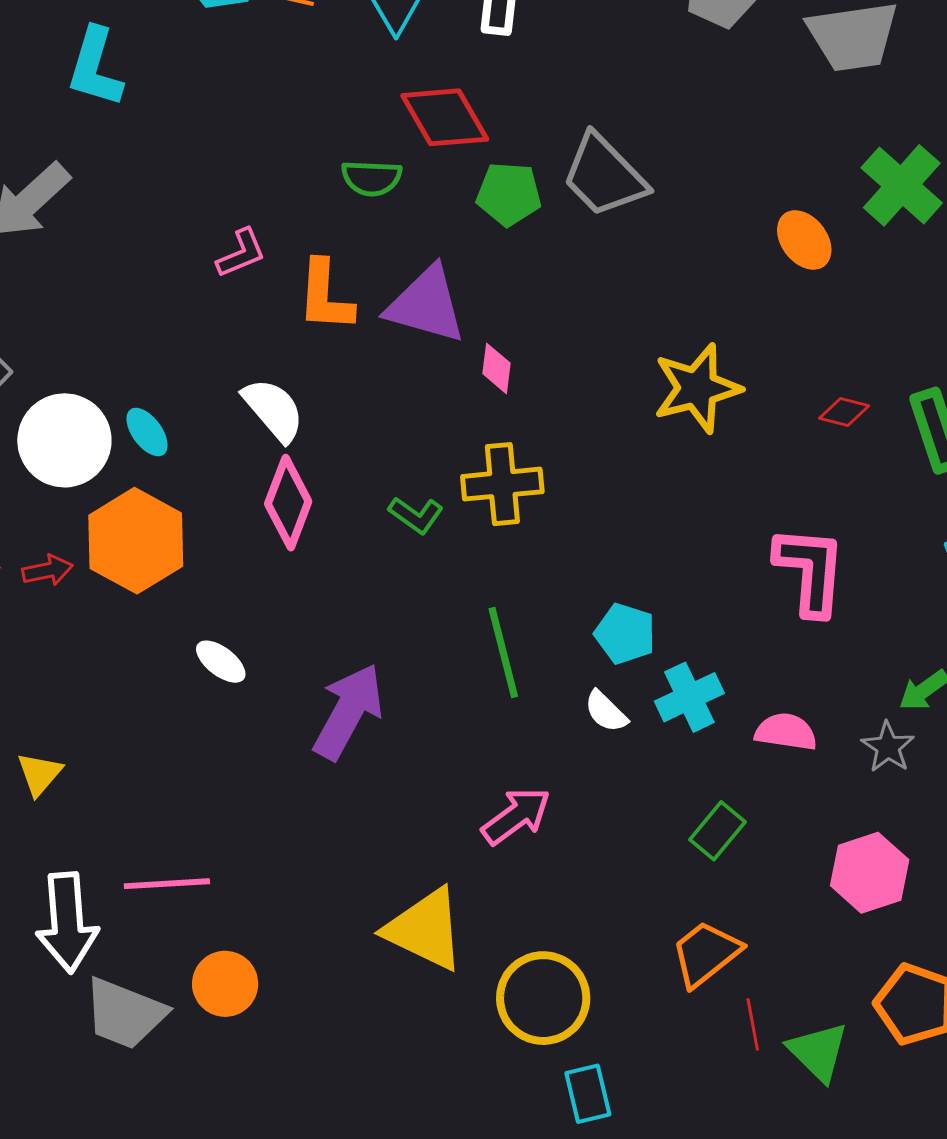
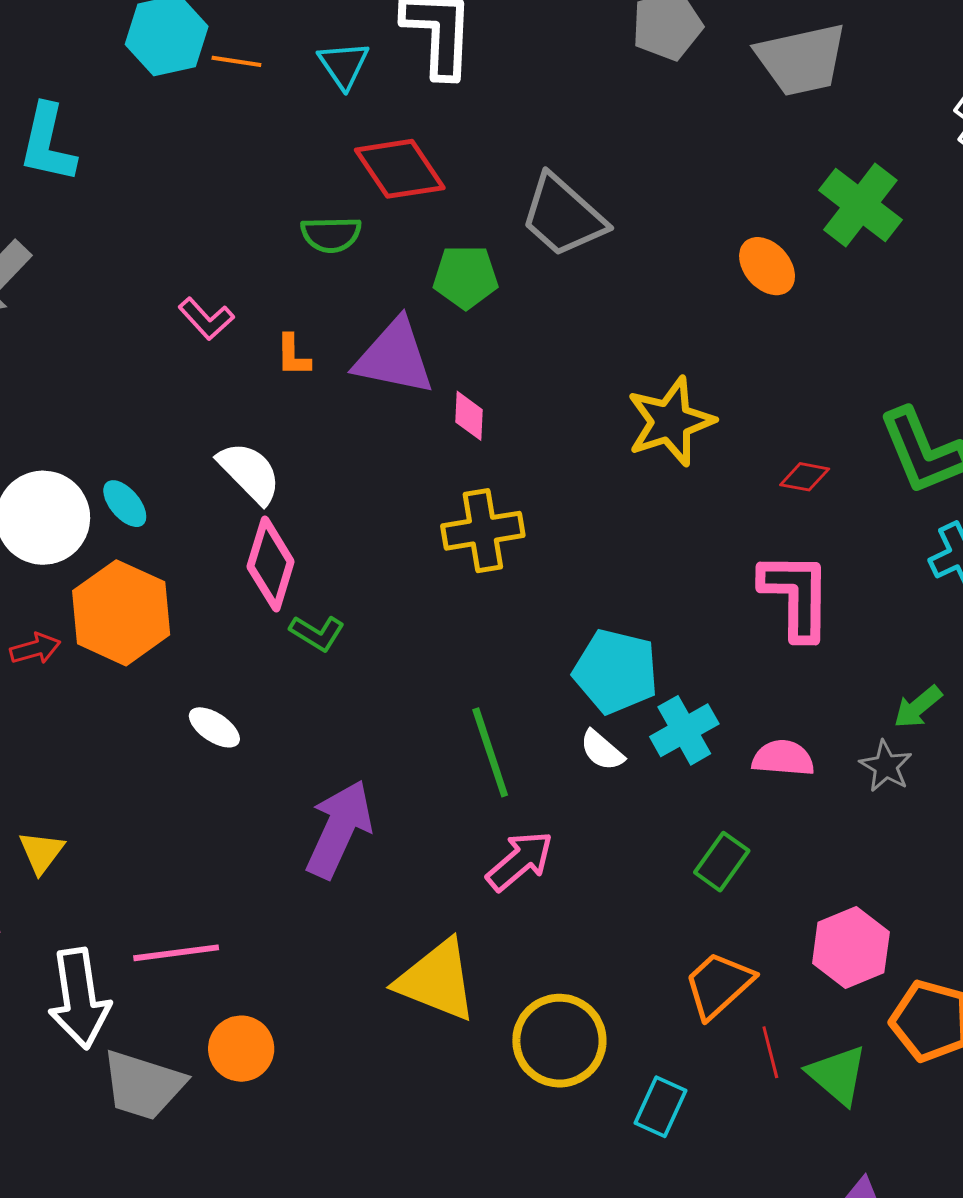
green pentagon: (509, 194) -> (466, 277), moved
pink L-shape: (241, 253) -> (206, 319), turned 74
orange L-shape: (325, 296) -> (293, 355), size x0.6
red diamond: (844, 412) -> (805, 477), moved
green L-shape: (416, 515) -> (317, 633), moved
cyan pentagon: (625, 634) -> (616, 671), size x1.4
green line: (503, 653) -> (490, 752), moved
purple arrow: (348, 712) -> (339, 829), moved
pink hexagon: (870, 873) -> (851, 948), moved
cyan rectangle: (588, 1094) -> (660, 1107), moved, turned 42

